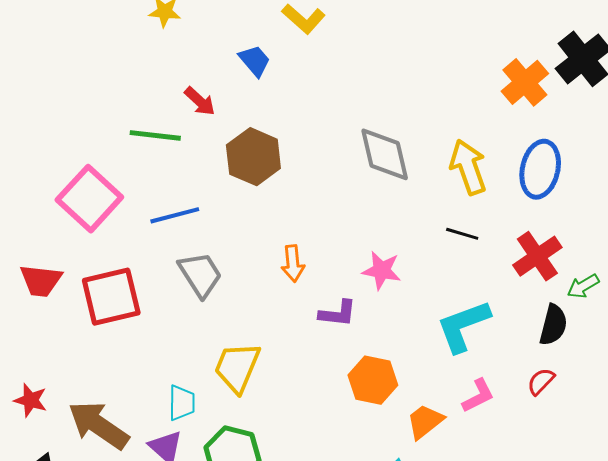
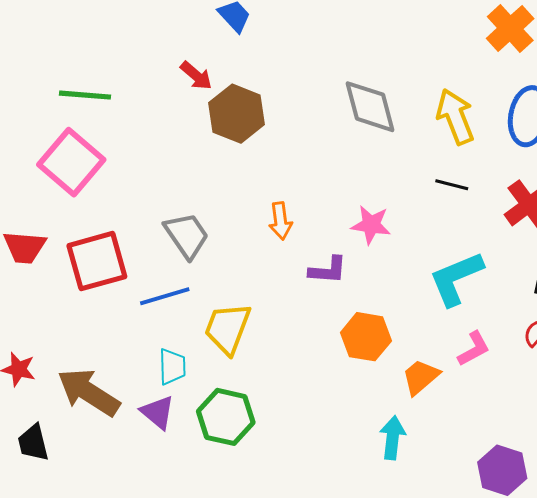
red arrow: (200, 101) -> (196, 76), moved
green line: (155, 135) -> (85, 95), moved
blue line: (175, 215) -> (165, 296), moved

